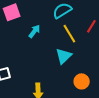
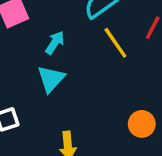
cyan triangle: (64, 56) -> (51, 79), moved

